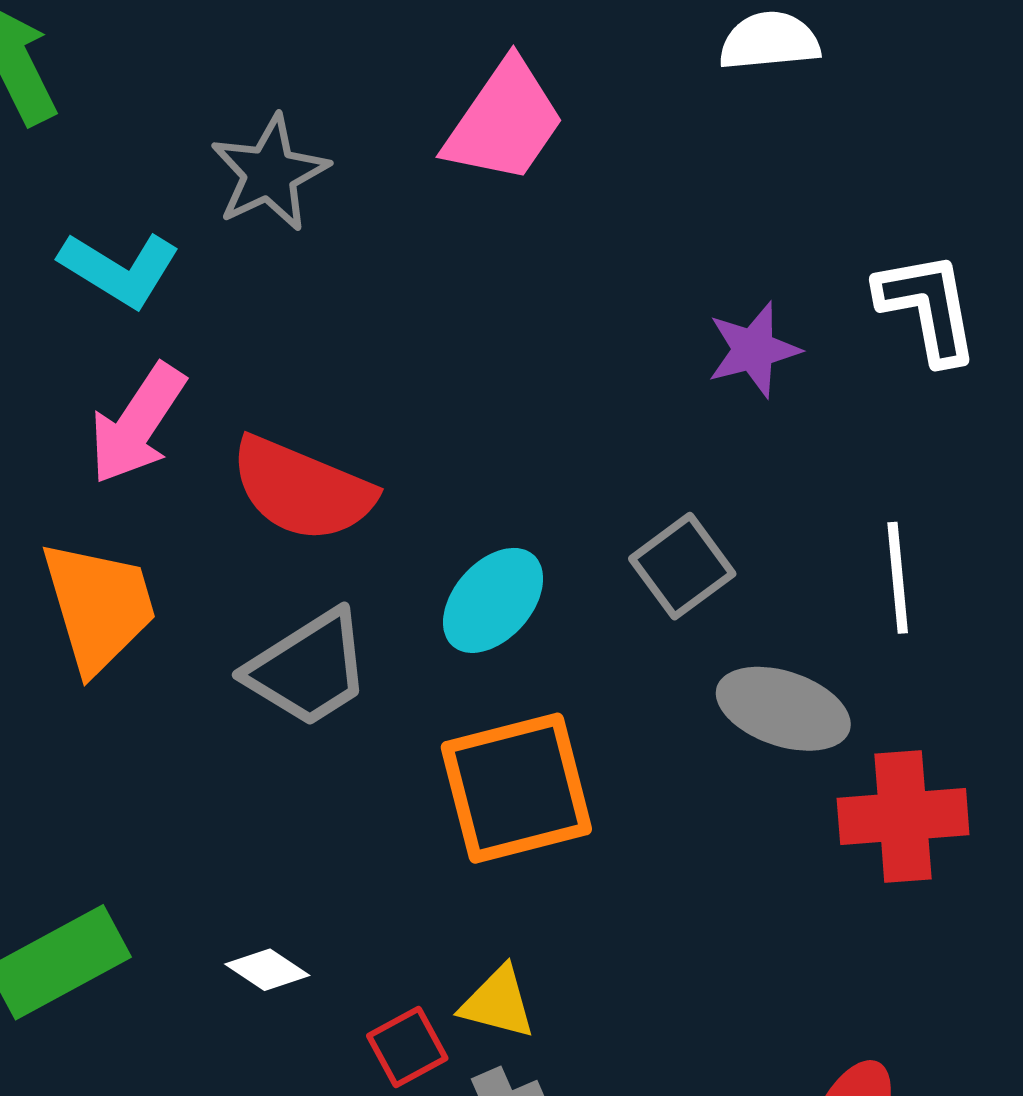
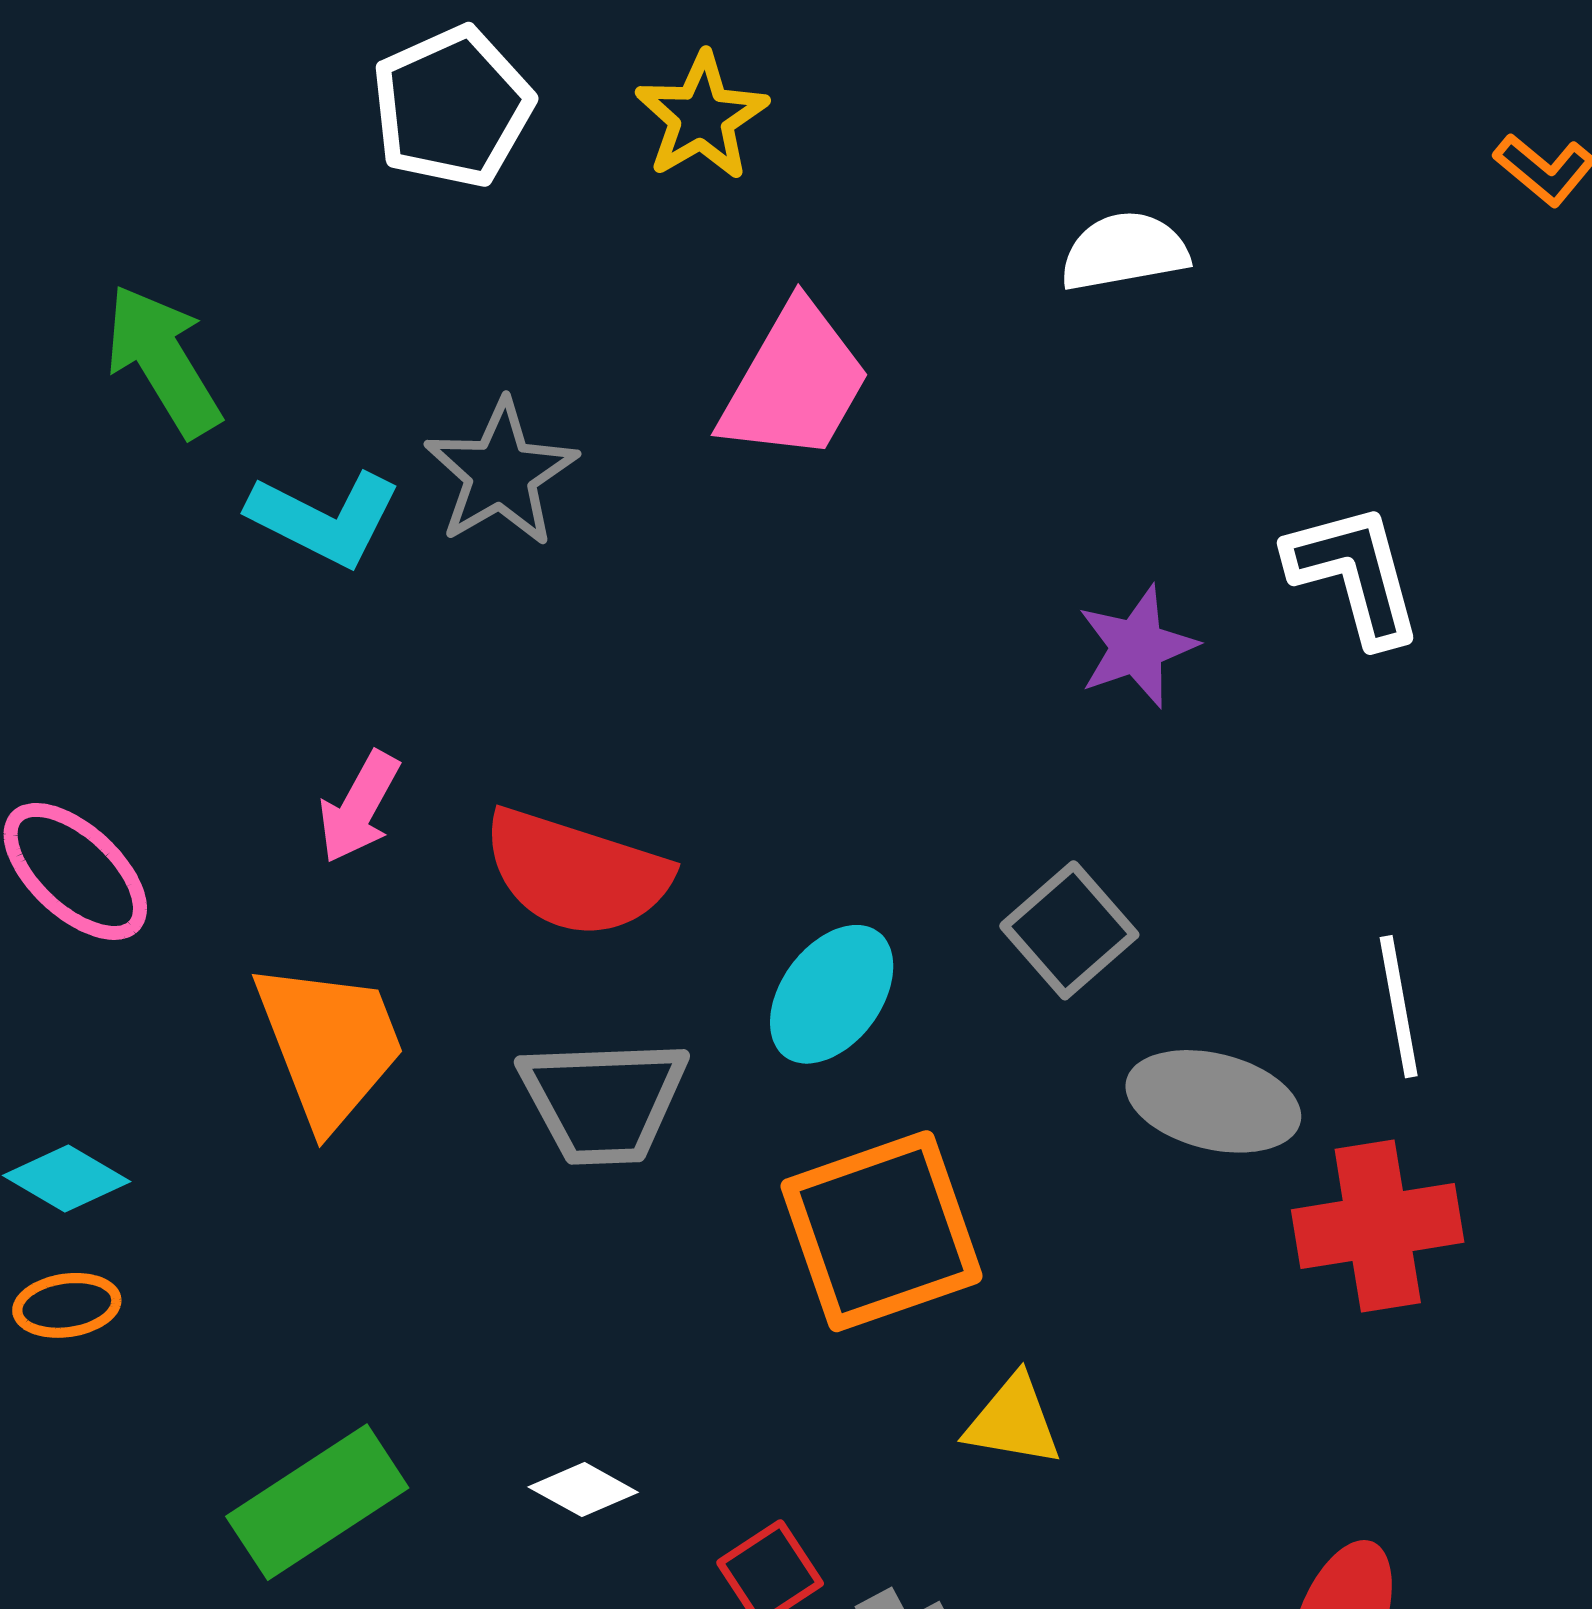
cyan L-shape: (120, 269) -> (324, 518), moved
pink arrow: (137, 424) -> (359, 807), size x0.7
white line: (898, 578) -> (1399, 1007), moved
gray trapezoid: (308, 669) -> (603, 1101), turned 35
yellow triangle: (498, 1003) -> (1013, 1421), moved

